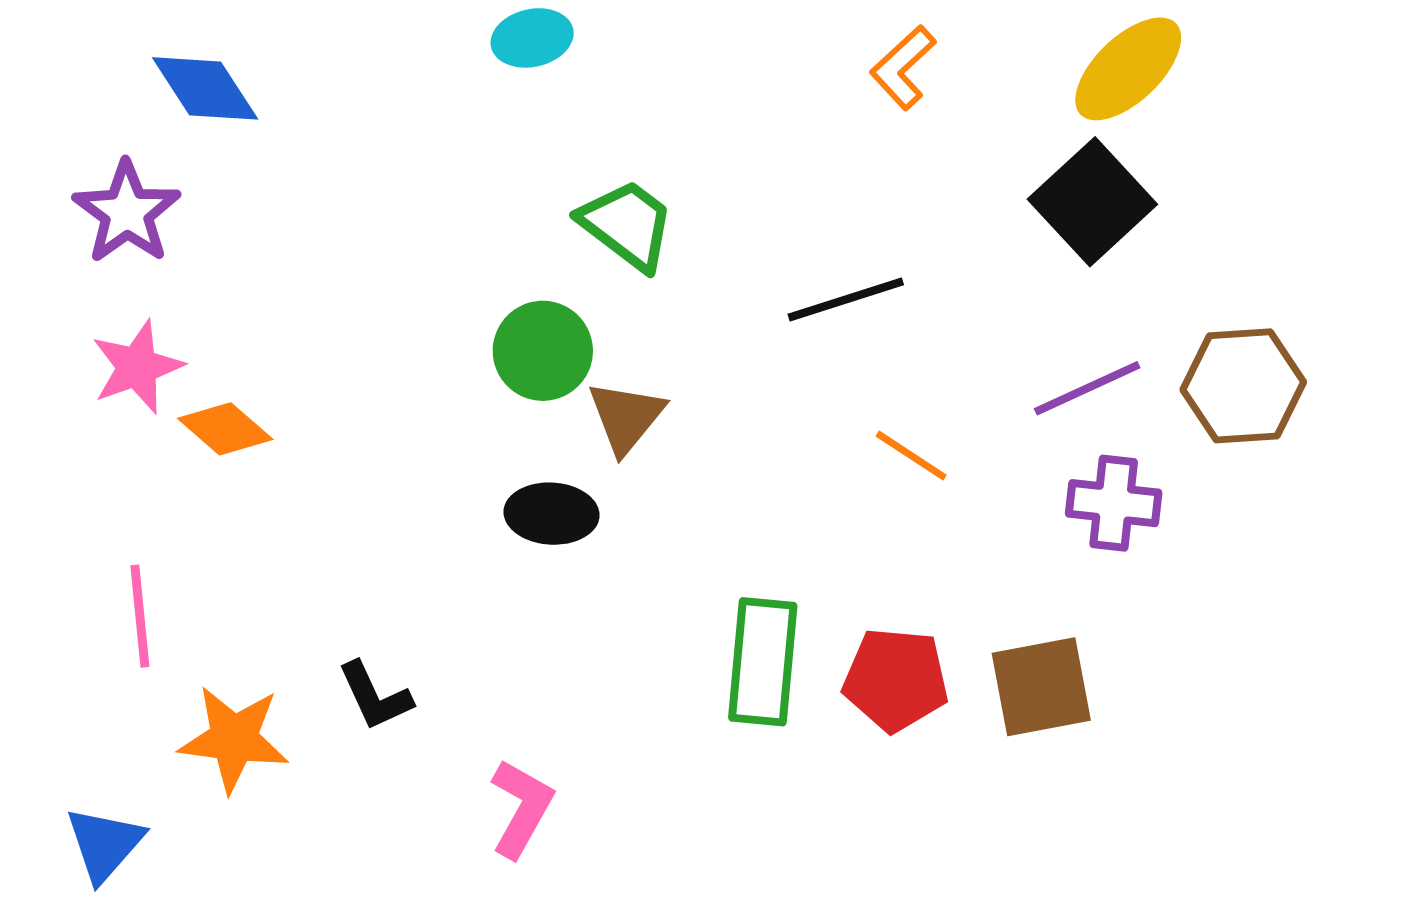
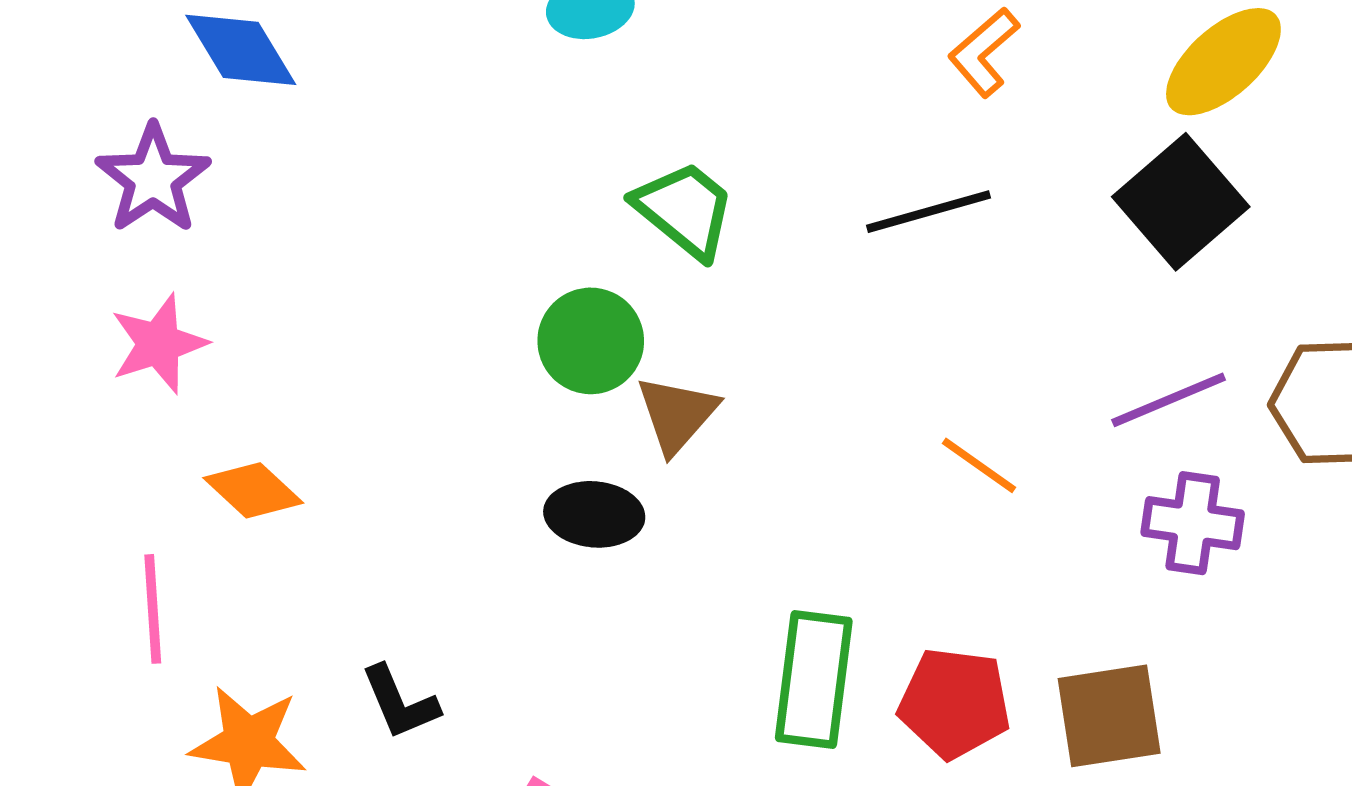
black line: (846, 299) -> (929, 212), moved
orange diamond: (225, 429) -> (253, 490), moved

